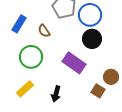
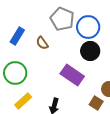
green circle: (31, 57) -> (15, 73), moved

